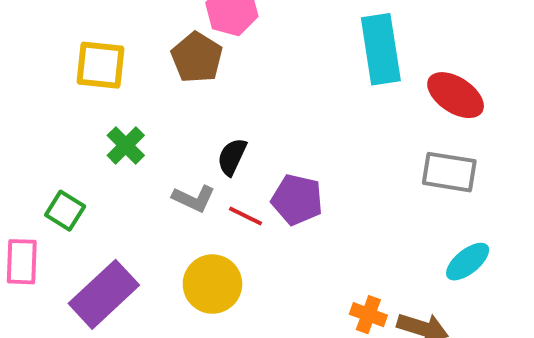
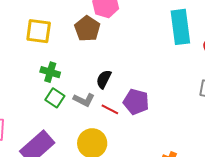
green cross: (126, 145) -> (50, 72), turned -30
green square: (65, 211) -> (55, 98), moved

